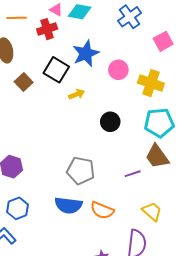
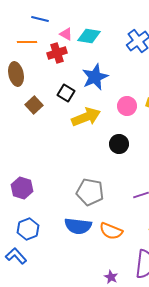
black square: (56, 70) -> (66, 93), size x0.7
pink circle: (118, 70) -> (127, 106), moved
yellow arrow: (77, 94) -> (86, 117), size x1.8

